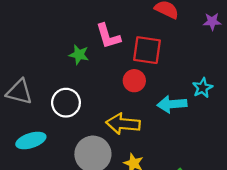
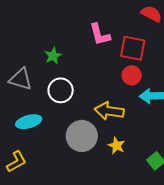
green star: (79, 55) -> (53, 56), moved, turned 30
red circle: (134, 81) -> (132, 75), moved

